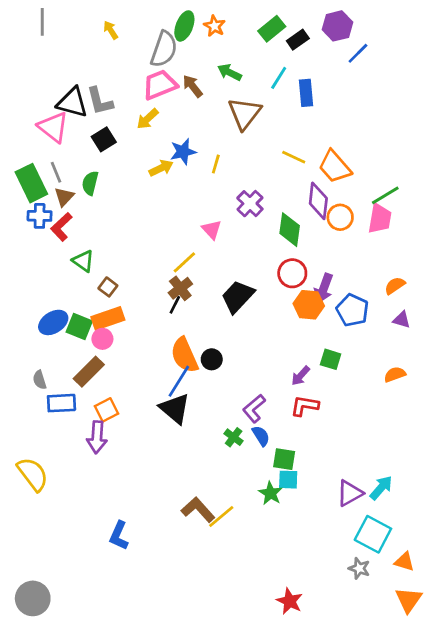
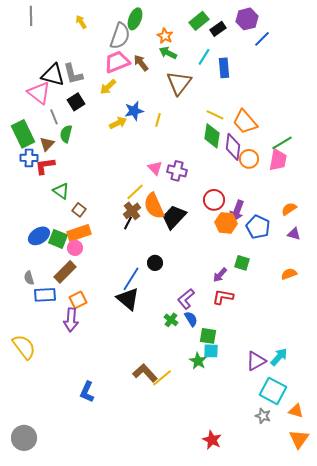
orange star: (214, 26) -> (165, 36), moved
gray line: (56, 172) -> (54, 117), moved
purple cross: (250, 204) -> (177, 171), moved, turned -30
red L-shape: (61, 227) -> (45, 166), turned 35
green diamond: (290, 230) -> (212, 136), moved
orange semicircle: (184, 355) -> (154, 206), moved

